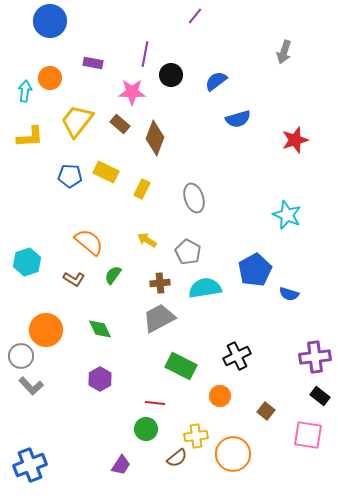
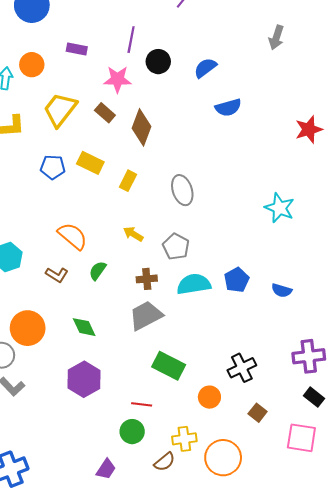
red star: (295, 140) -> (309, 129), moved
blue pentagon: (255, 270) -> (237, 280), moved, size x0.7
black cross: (237, 356) -> (242, 368), moved
purple hexagon: (100, 379) -> (84, 379), size x1.4

